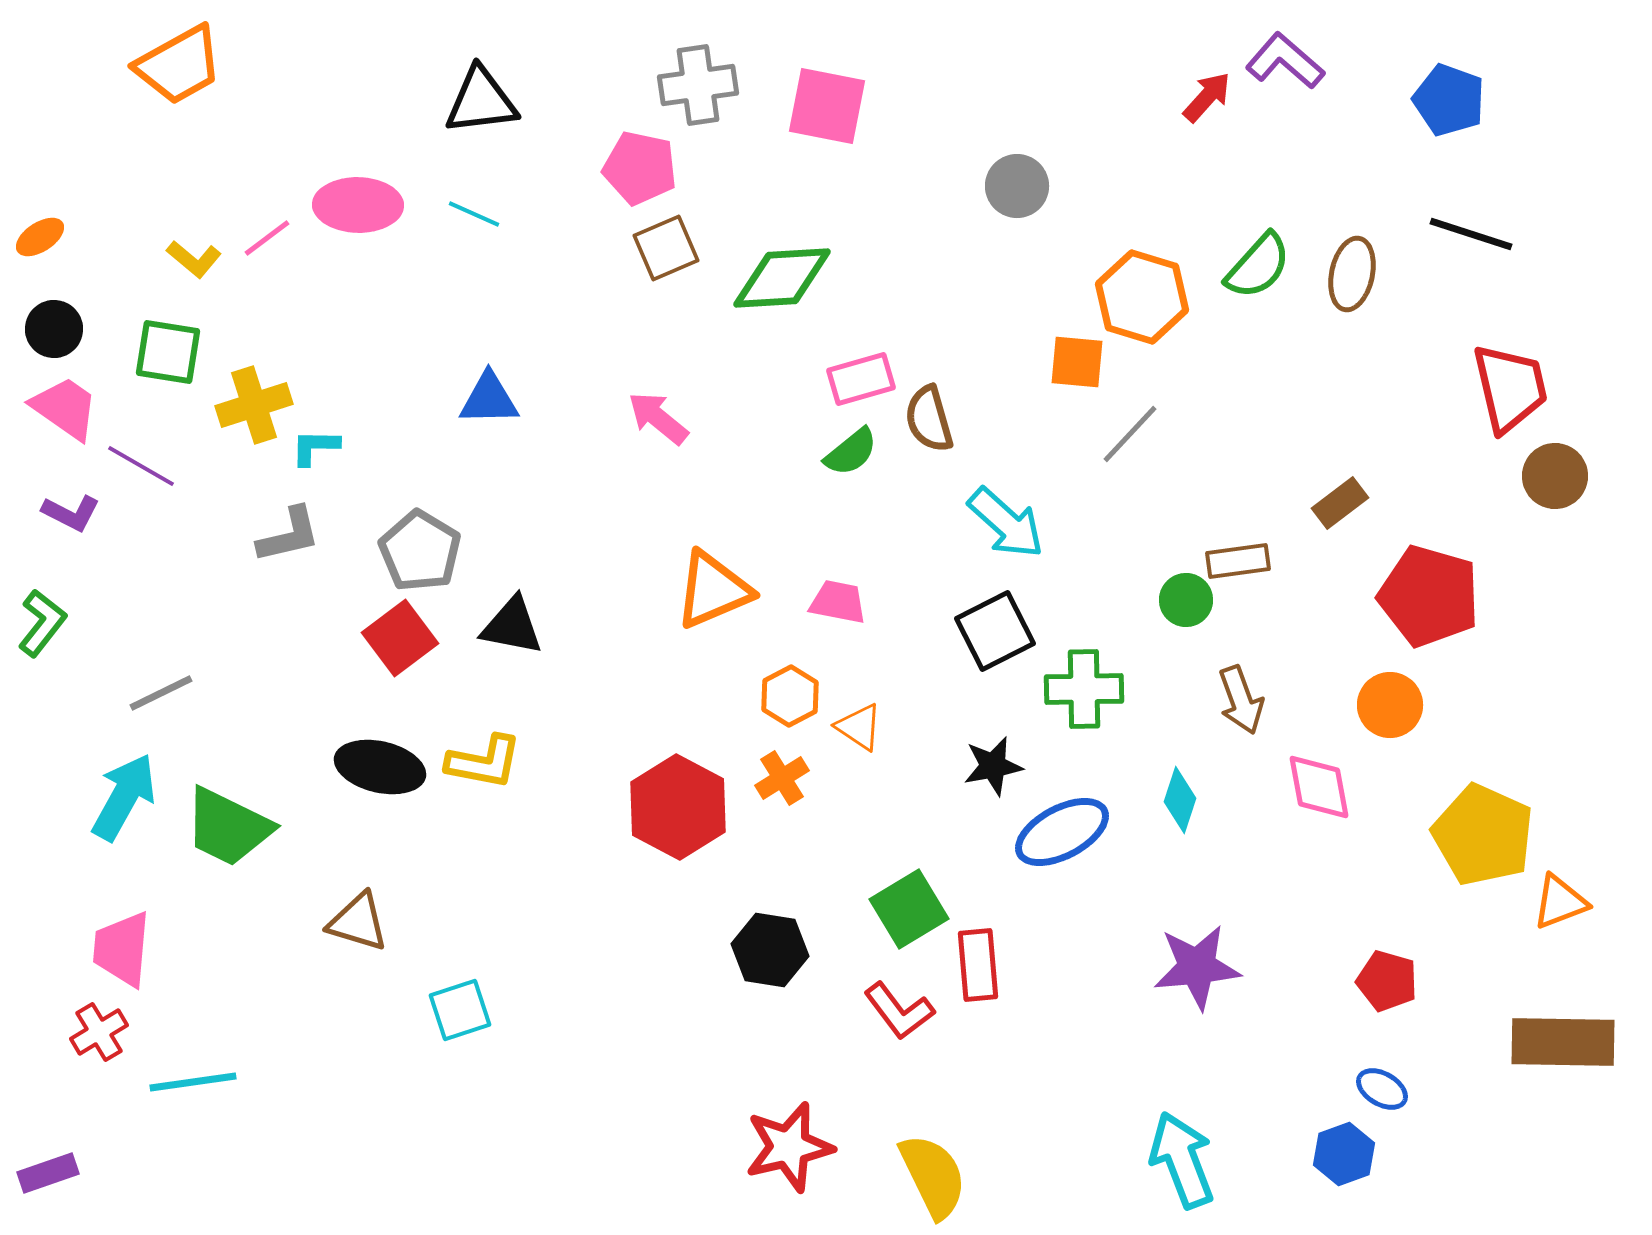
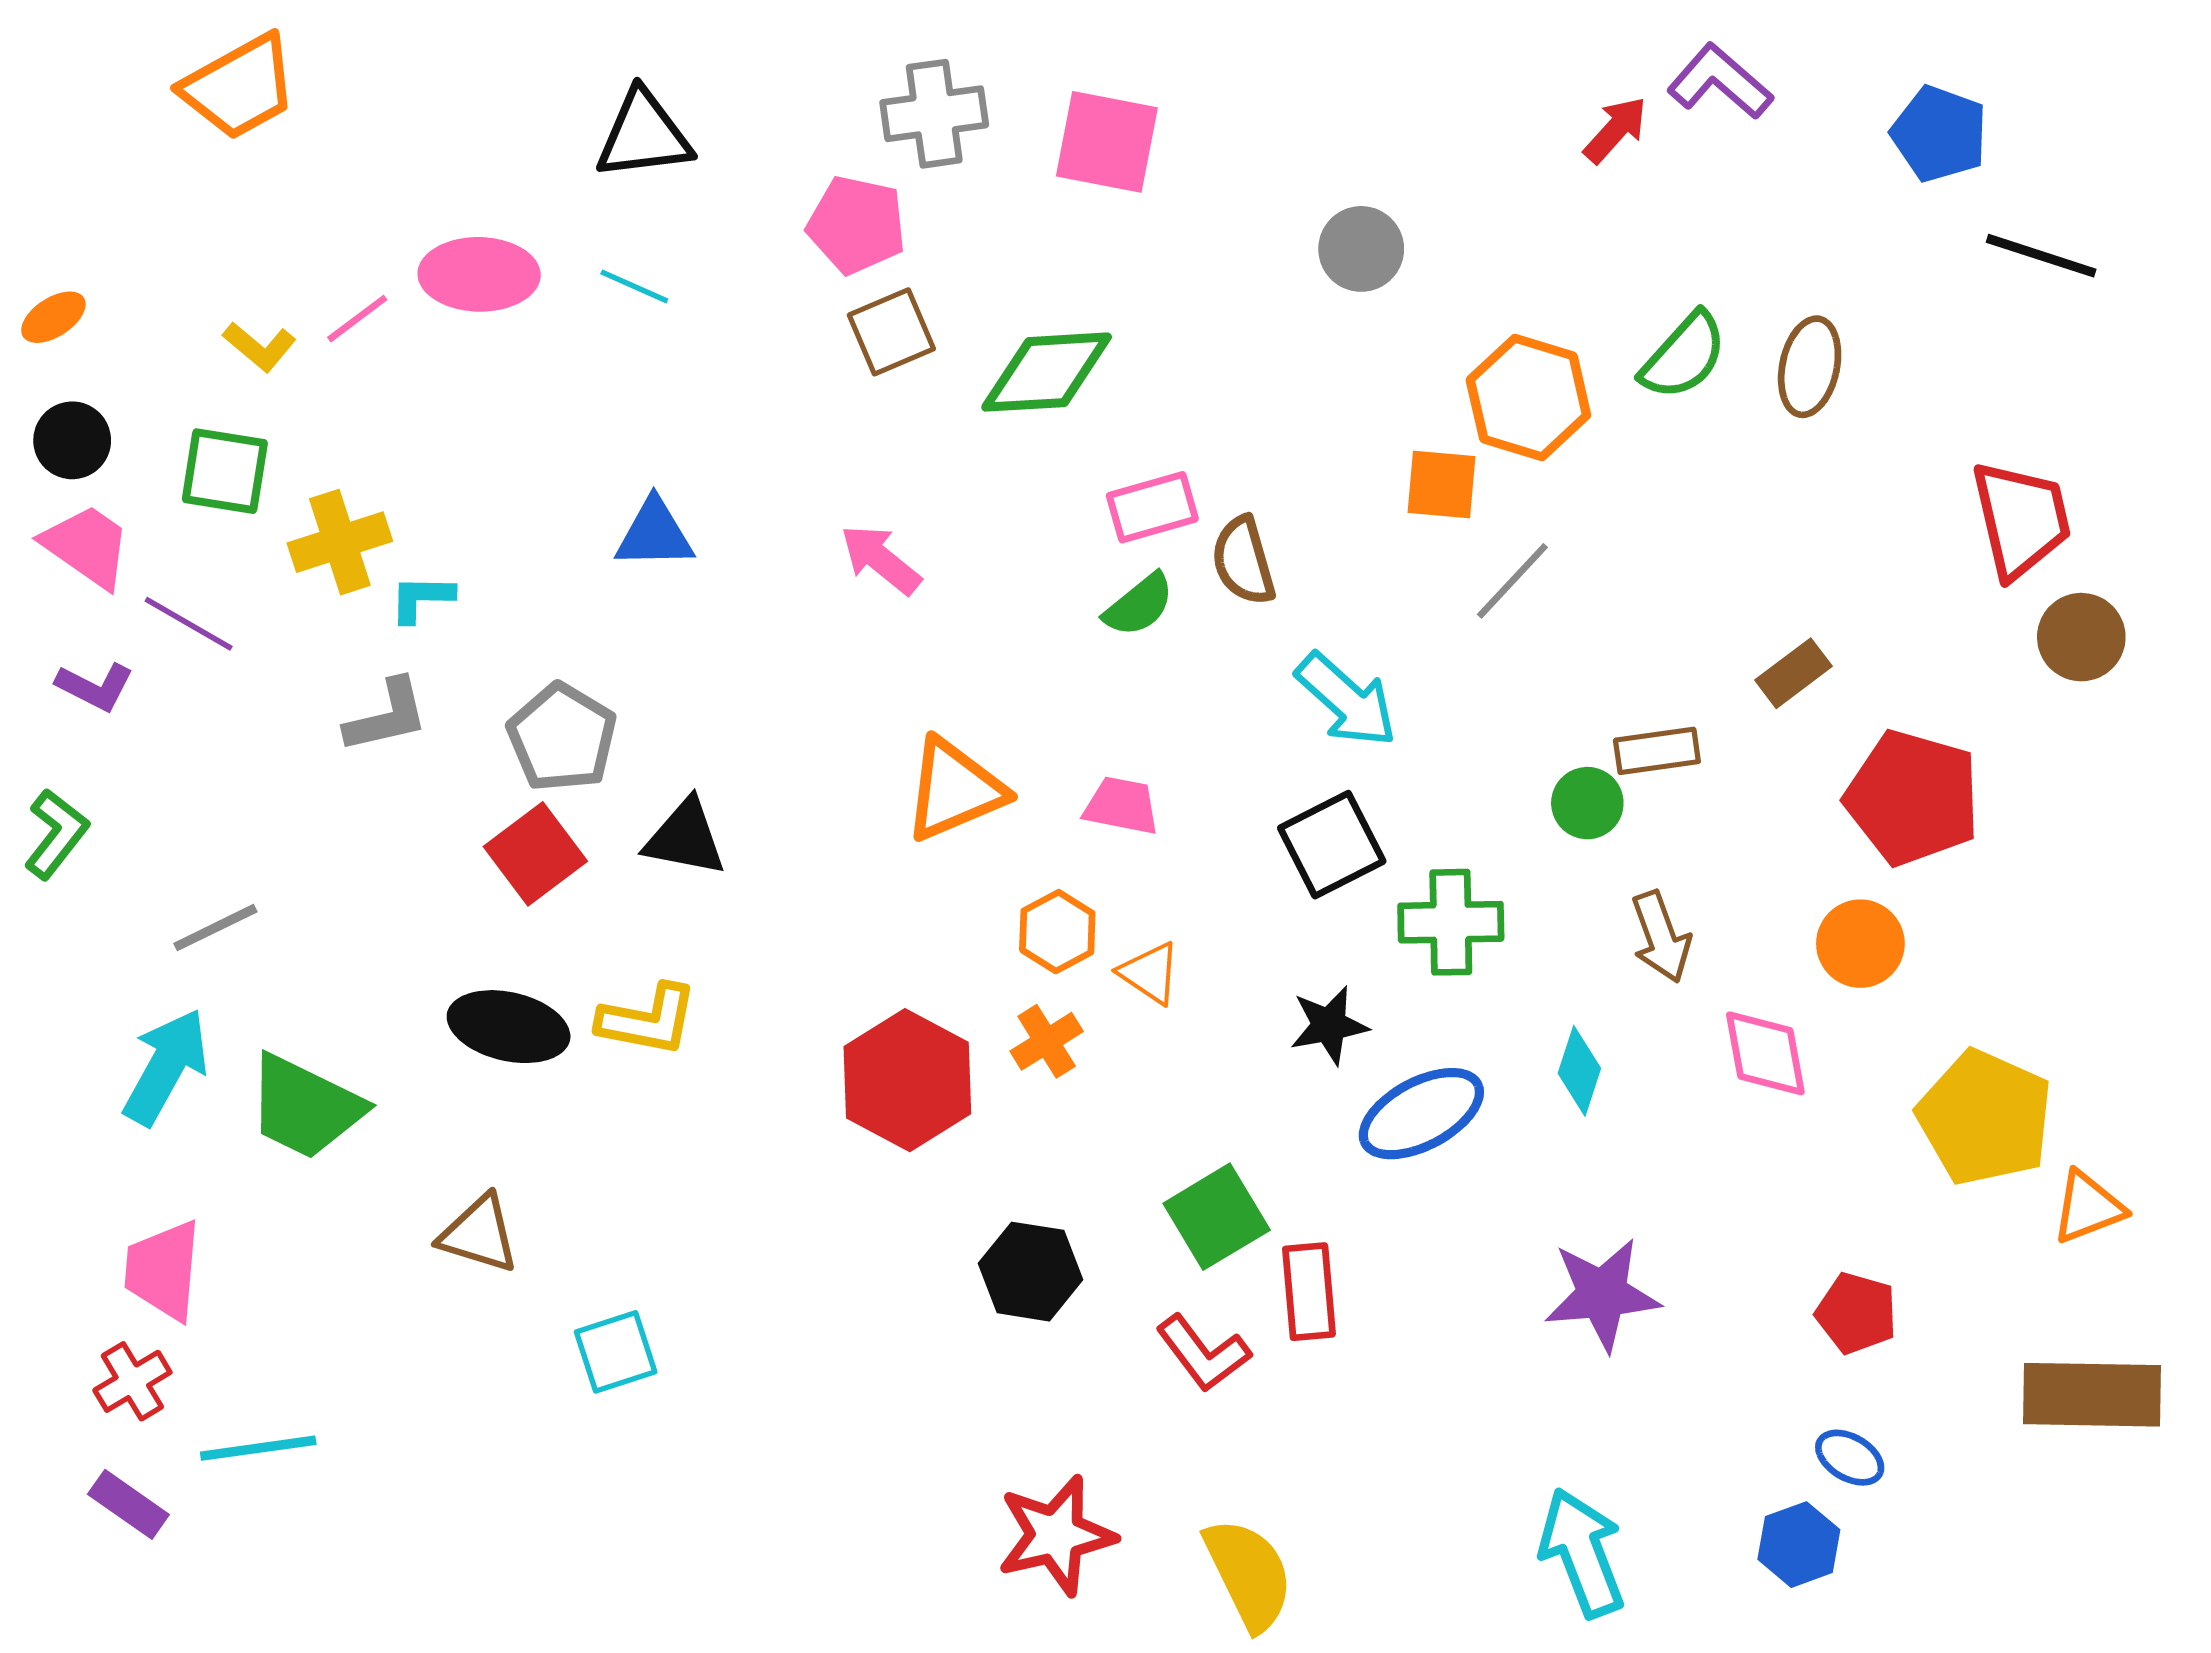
black line: (1471, 234) -> (2041, 256), moved
purple rectangle: (48, 1173) -> (128, 1504), moved, turned 54

